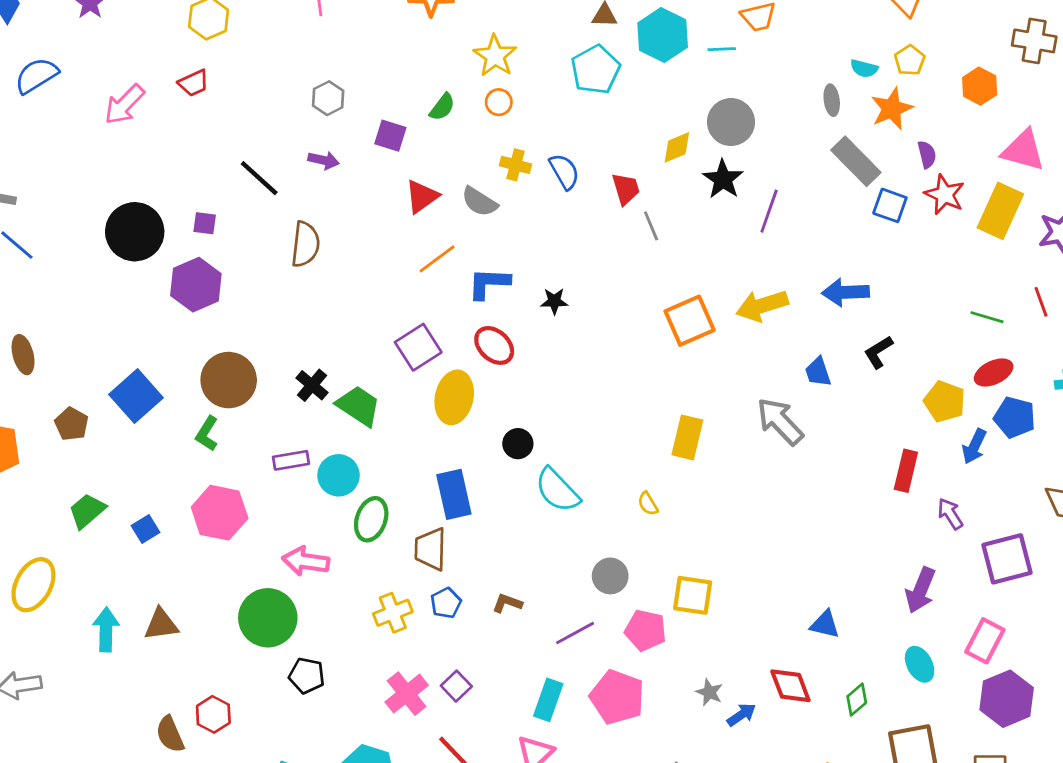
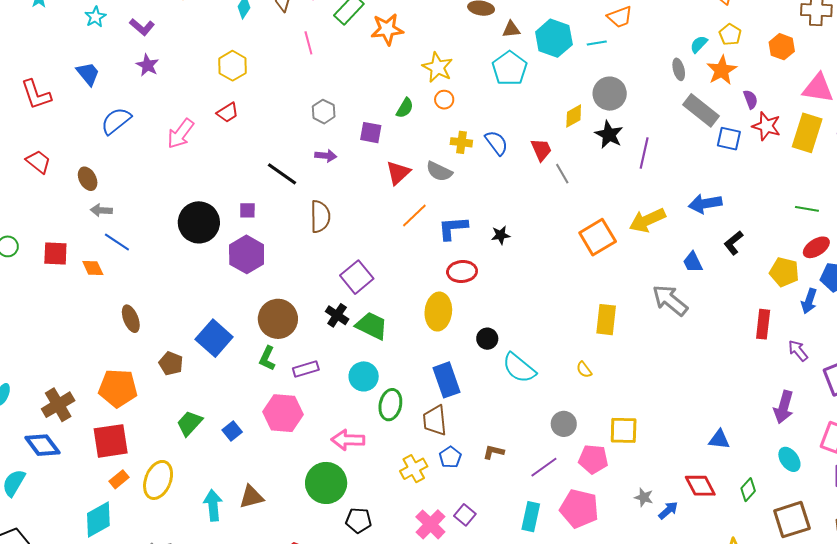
cyan semicircle: (864, 68) -> (699, 44), turned 126
red ellipse: (494, 345) -> (462, 272), turned -40
purple square: (418, 347) -> (357, 277), moved
purple rectangle: (291, 460) -> (306, 369), moved

